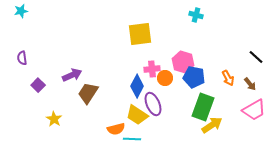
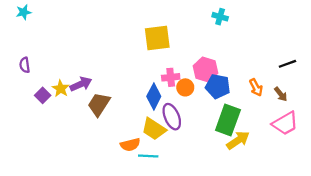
black line: (256, 57) -> (287, 64), turned -63
yellow star: (54, 119) -> (61, 89), moved

